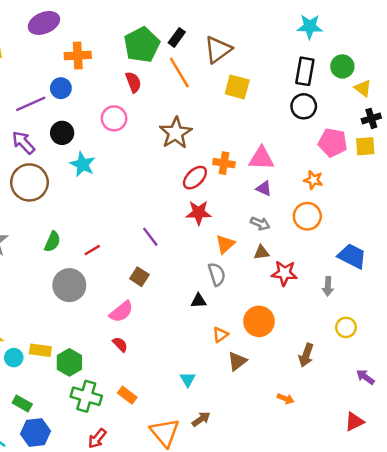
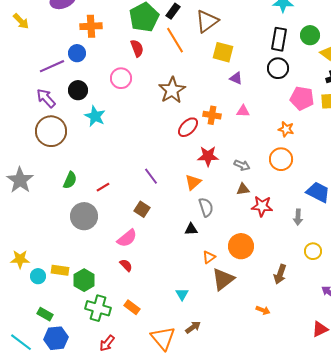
pink triangle: (261, 158) -> (243, 111), size x0.6
purple triangle: (264, 188) -> (236, 78), moved
red star: (199, 213) -> (208, 156), moved
orange triangle: (225, 244) -> (193, 182), moved
brown triangle: (237, 361) -> (223, 279), size x1.4

